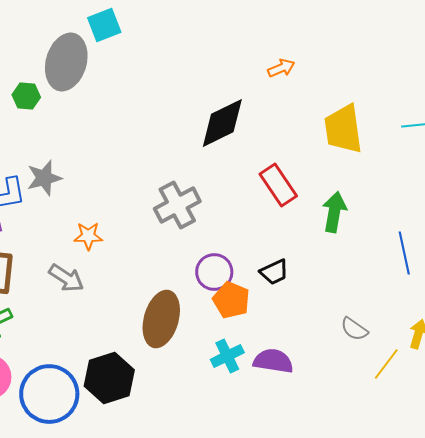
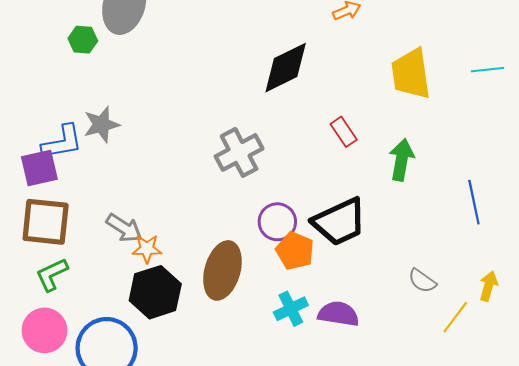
red rectangle: (278, 185) -> (344, 132), size x0.7
orange star: (88, 236) -> (147, 249), moved
black trapezoid: (274, 272) -> (339, 222), size x1.8
black hexagon: (109, 378) -> (155, 292), moved

